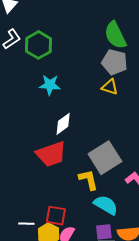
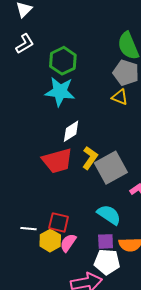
green hexagon: (38, 45) -> (63, 61), moved
cyan star: (50, 85) -> (60, 92), size x1.4
yellow L-shape: (88, 180) -> (90, 158), moved, turned 45

